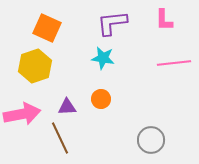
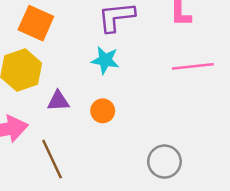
purple triangle: (67, 107) -> (58, 101), moved

